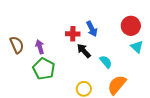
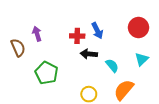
purple arrow: (40, 47) -> (37, 34), moved
cyan triangle: (137, 47) -> (142, 59), moved, turned 32
black arrow: (84, 51) -> (89, 54), turned -42

